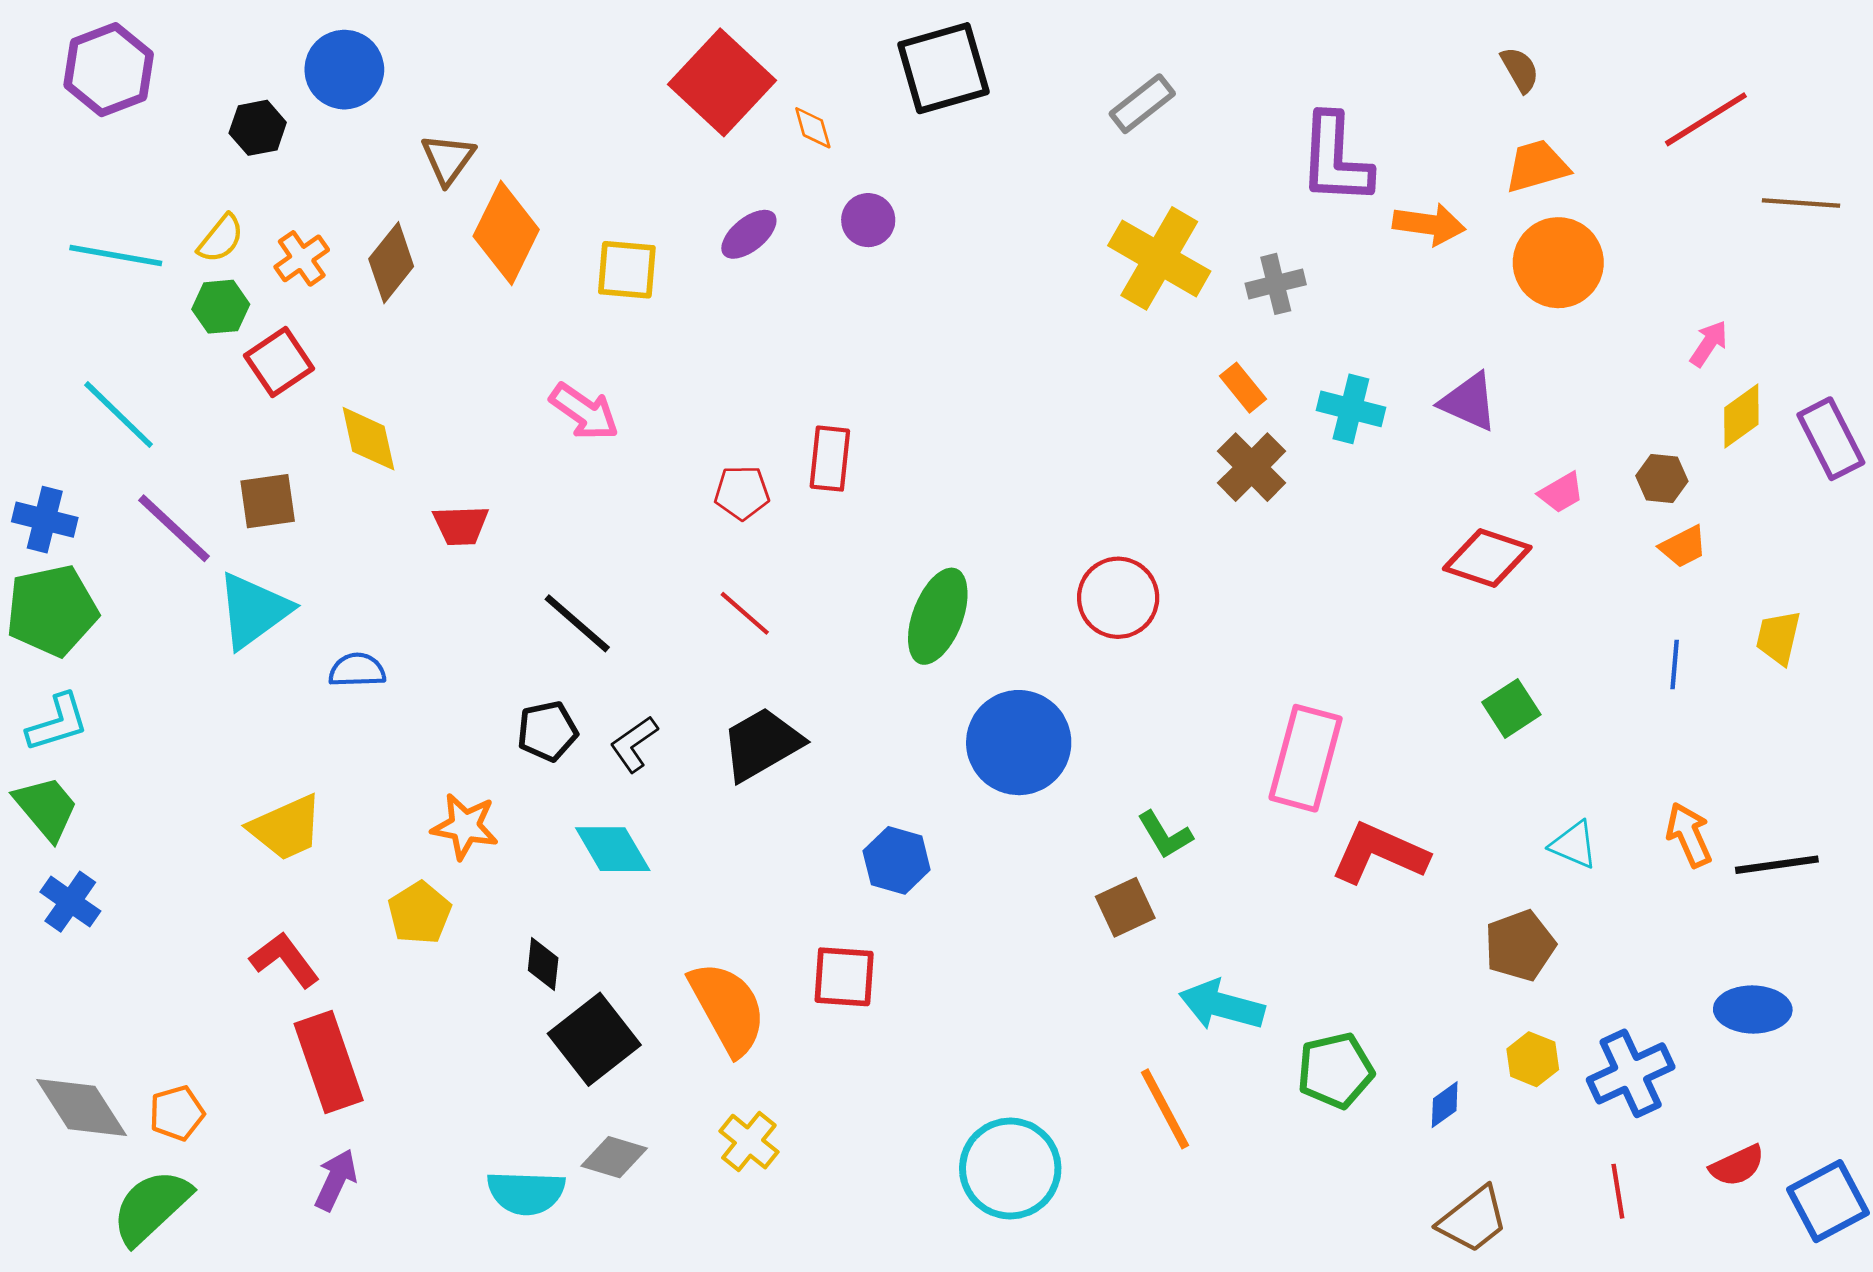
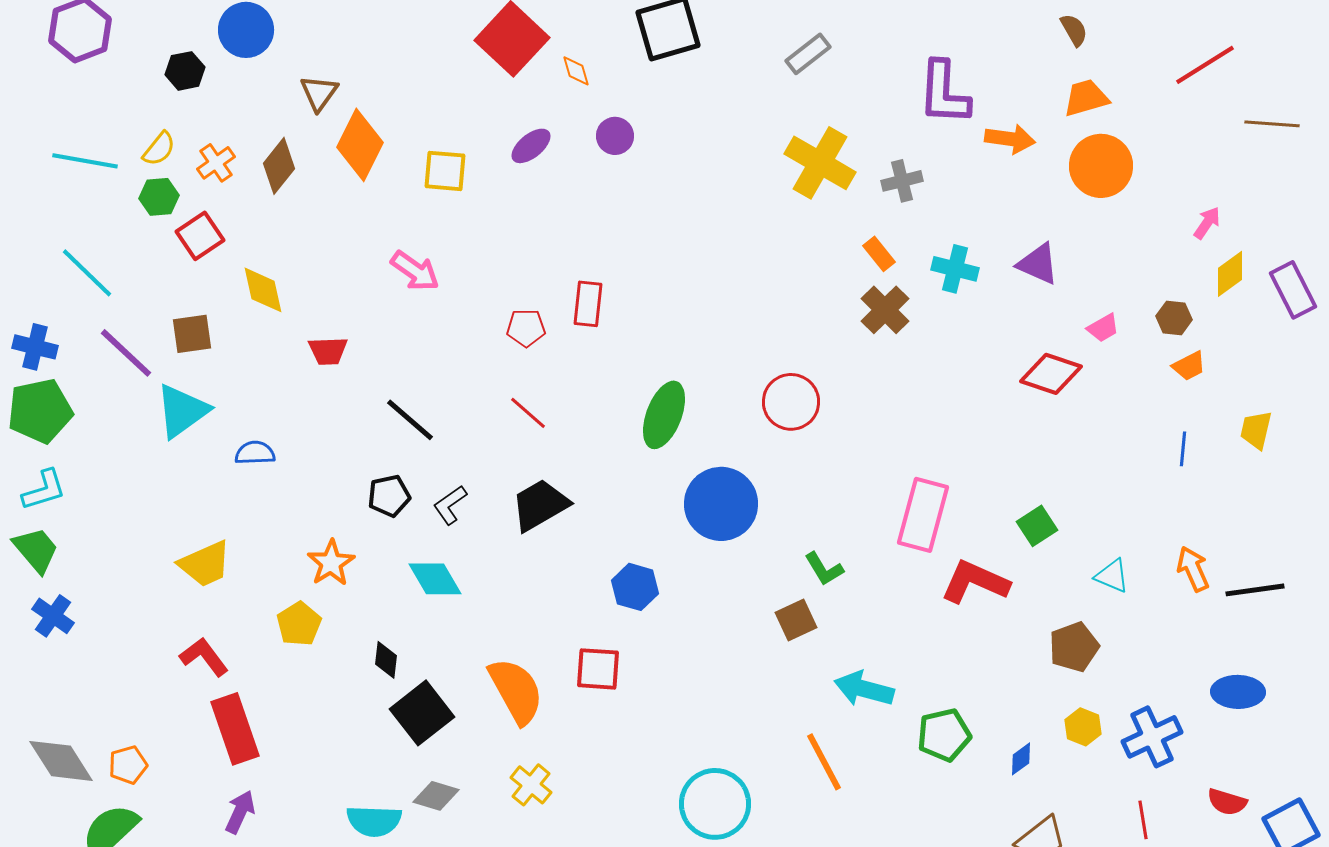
green square: (1511, 708) -> (1037, 526), moved
orange star: (465, 826) -> (331, 563), turned 30
red semicircle: (1737, 1166) -> (1227, 802), turned 42

